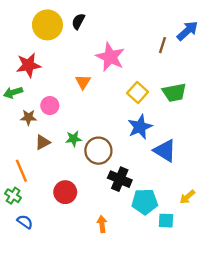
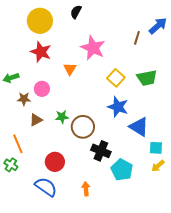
black semicircle: (78, 21) -> (76, 12), moved
red star: (28, 65) -> (41, 52), moved, turned 30
blue star: (140, 127) -> (118, 107), turned -30
cyan pentagon: (145, 202) -> (122, 170), turned 30
cyan square: (166, 221) -> (156, 148), moved
blue semicircle: (25, 222) -> (46, 187), moved, size x1.6

